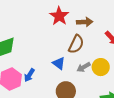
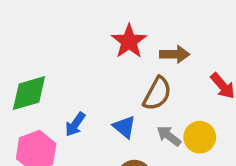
gray arrow: (84, 67) -> (169, 136), turned 64
blue arrow: (29, 75) -> (75, 124), moved

